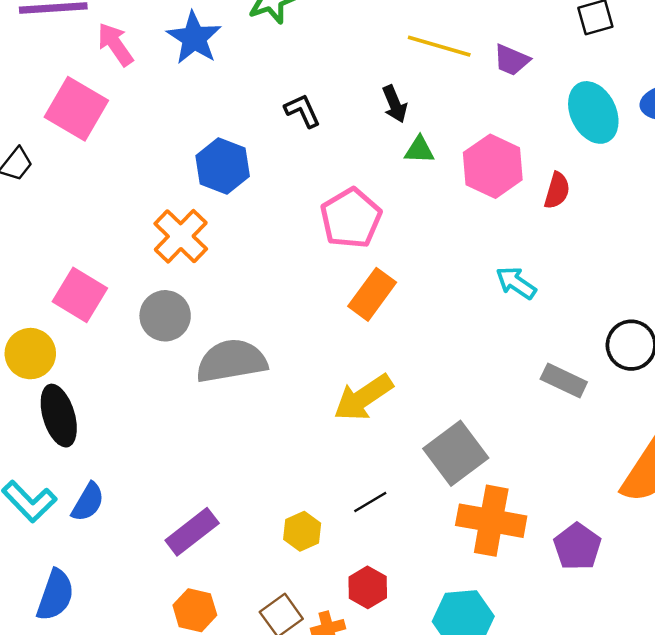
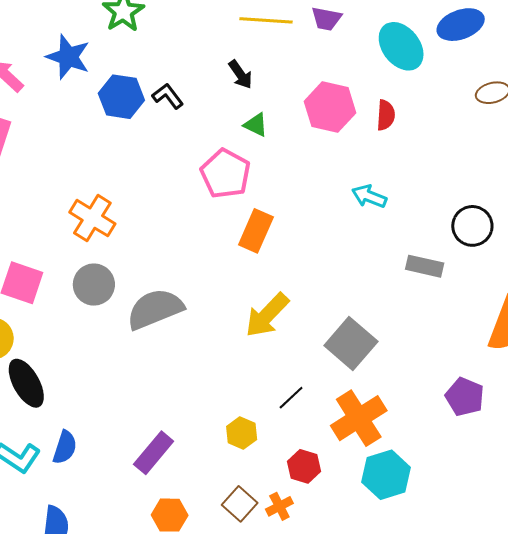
green triangle: (419, 150) -> (256, 125), moved, turned 36
blue hexagon: (223, 166) -> (121, 97), moved
orange cross: (491, 521) -> (359, 418), moved, turned -30

